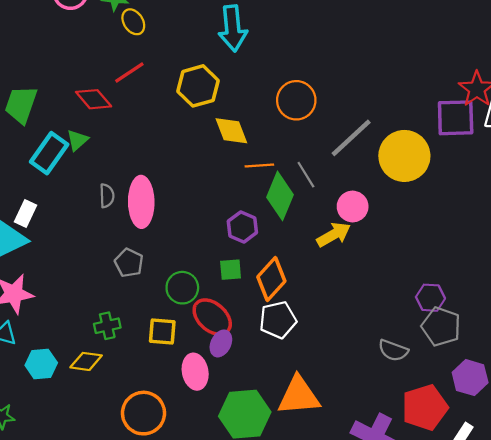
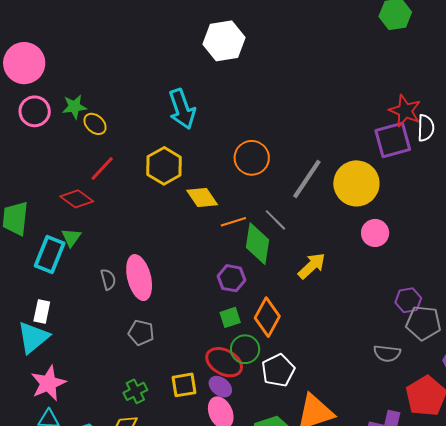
pink circle: (353, 207) -> (375, 233), moved
green circle: (182, 288) -> (245, 349), moved
white pentagon: (278, 320) -> (278, 370), moved
purple ellipse: (221, 343) -> (220, 387), moved, turned -65

